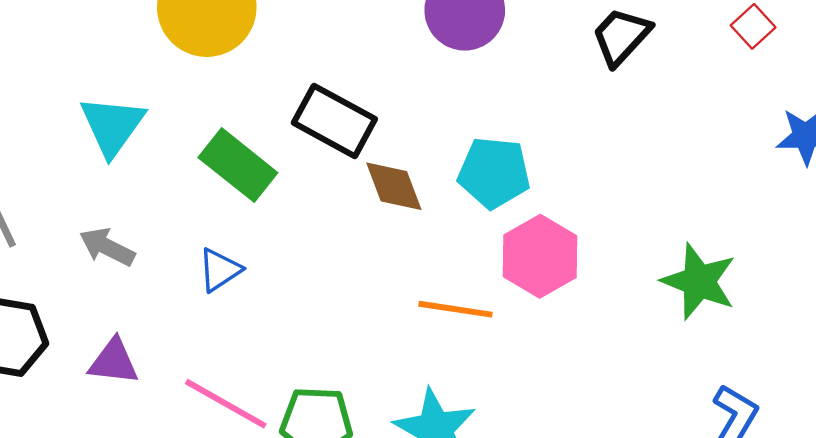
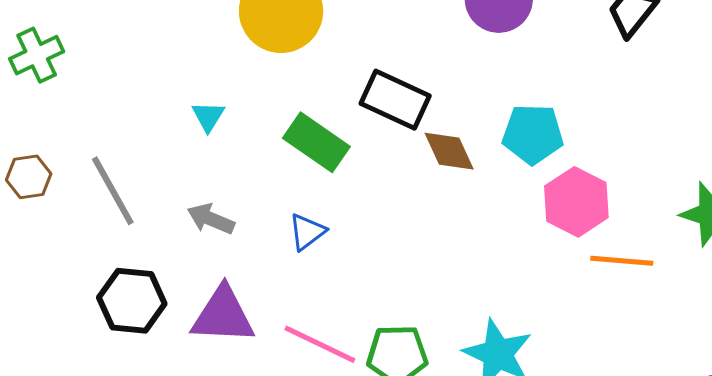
cyan triangle: (112, 126) -> (208, 116), size x0.6
orange line: (455, 309) -> (622, 261), moved
purple triangle: (114, 362) -> (223, 315), size x1.5

